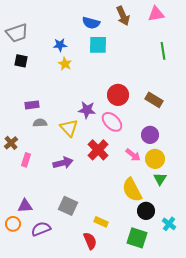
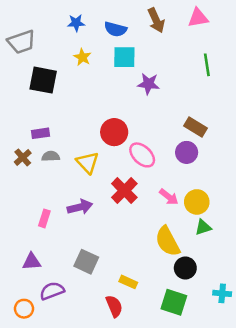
blue star: (60, 45) -> (76, 23), moved
black square: (21, 61) -> (43, 80), moved, size x1.6
yellow star: (65, 64) -> (82, 57), moved
red circle: (118, 95) -> (114, 132), moved
purple star: (87, 110) -> (148, 84), moved
purple circle: (150, 135) -> (187, 152), moved
brown cross: (11, 143) -> (23, 157), moved
pink rectangle: (26, 160) -> (44, 218), moved
green triangle: (160, 179) -> (203, 227), turned 40
orange circle: (13, 224) -> (24, 309), moved
cyan cross: (169, 224) -> (222, 293), moved, turned -32

